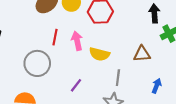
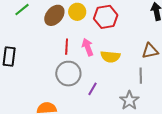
gray circle: (37, 63) -> (68, 74), moved
gray line: (118, 78) -> (141, 76), moved

